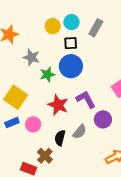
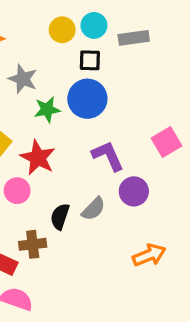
gray rectangle: (96, 28) -> (134, 38), turned 48
red star: (58, 105) -> (38, 158), moved
brown cross: (45, 156) -> (33, 244), turned 35

